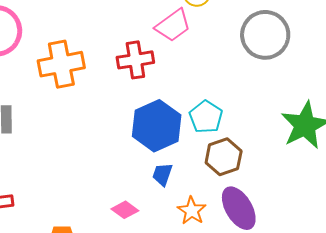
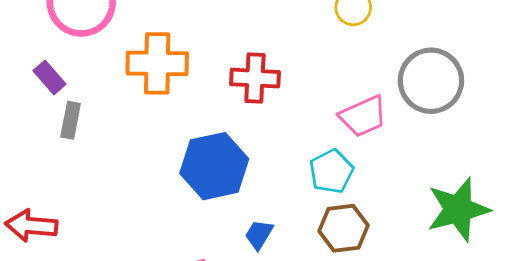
pink trapezoid: (173, 25) -> (363, 116), moved
blue hexagon: (157, 126) -> (214, 166), moved

